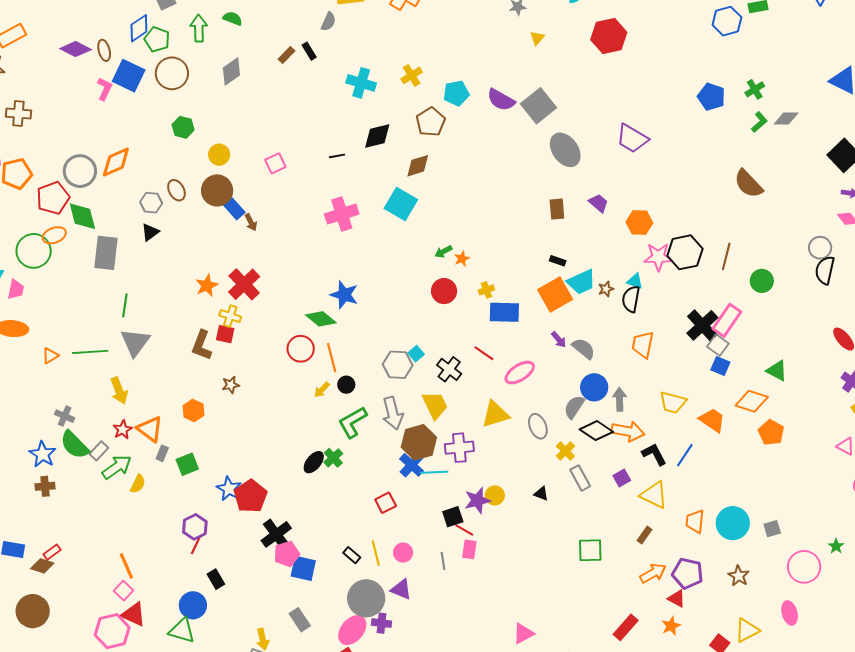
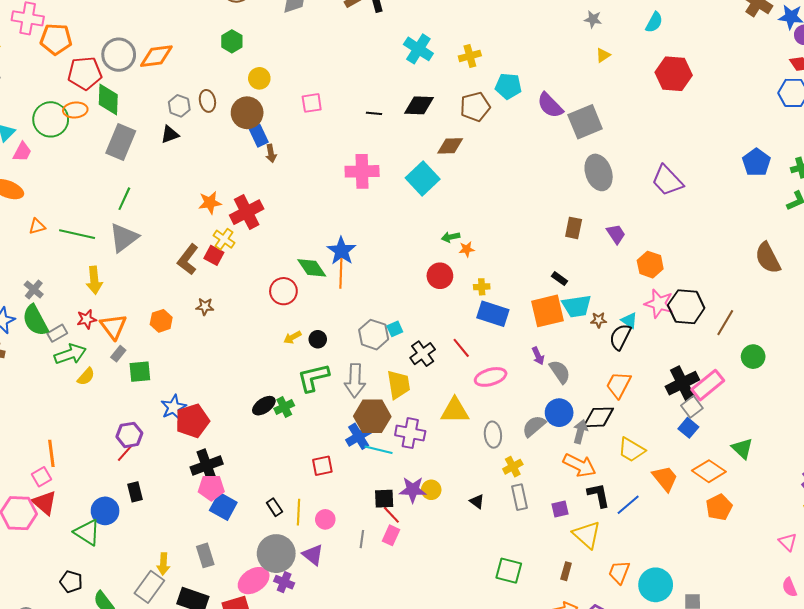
orange line: (332, 358) -> (341, 273), moved
black diamond: (596, 431) -> (598, 417), moved, turned -52
brown rectangle: (645, 535) -> (566, 571), turned -36

